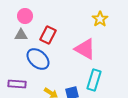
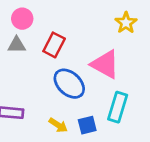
blue ellipse: (38, 59) -> (69, 84), moved

